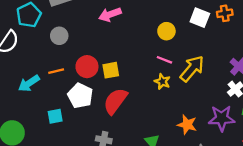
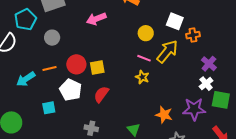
orange cross: (225, 13) -> (193, 35), moved
yellow arrow: (192, 69) -> (167, 52), moved
red semicircle: (115, 101) -> (101, 94), size x0.7

